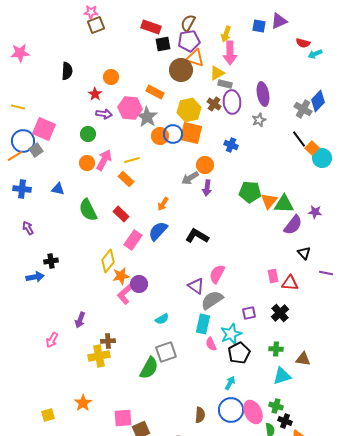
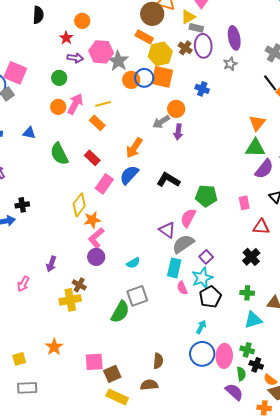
orange rectangle: (155, 92) -> (144, 37), moved
green pentagon: (250, 192) -> (206, 196), moved
orange triangle: (269, 201) -> (257, 123), moved
orange arrow: (163, 204) -> (134, 148), size x1.5
pink rectangle: (273, 276) -> (244, 203), moved
purple circle: (139, 284) -> (96, 257), moved
purple square: (249, 313) -> (206, 257), moved, turned -32
brown cross: (108, 341) -> (79, 285), turned 32
pink ellipse: (253, 412) -> (224, 356), turned 30
brown semicircle: (200, 415) -> (158, 361), moved

